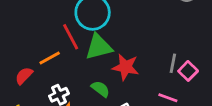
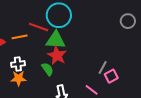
red line: (71, 37) -> (39, 27), turned -60
red star: (126, 67) -> (57, 56), moved

